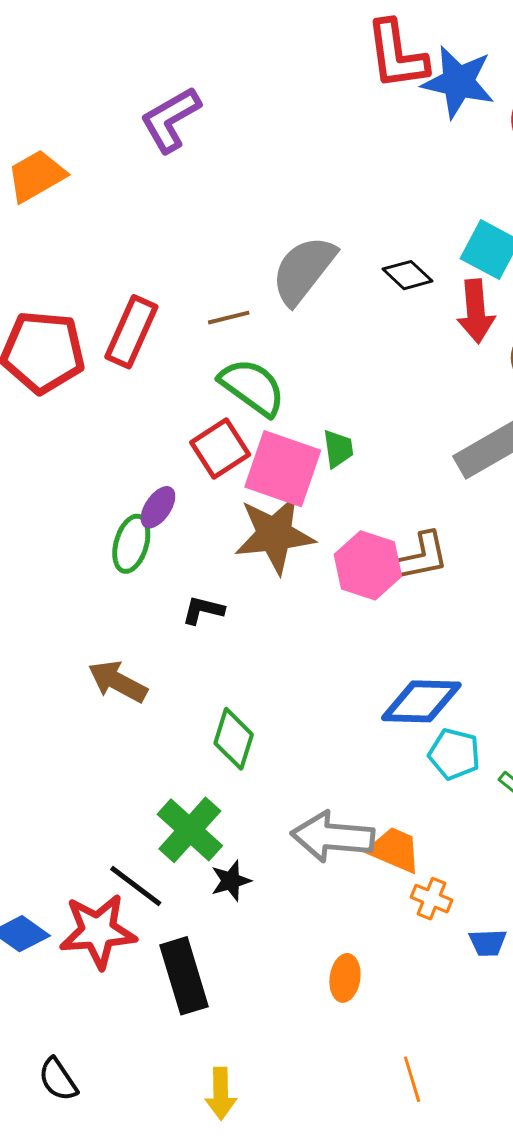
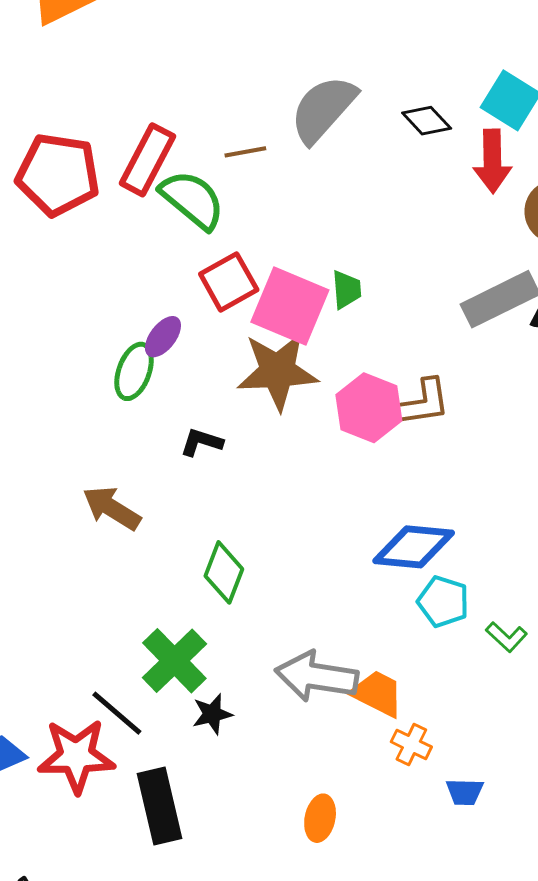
green semicircle: (252, 387) -> (192, 200), moved

